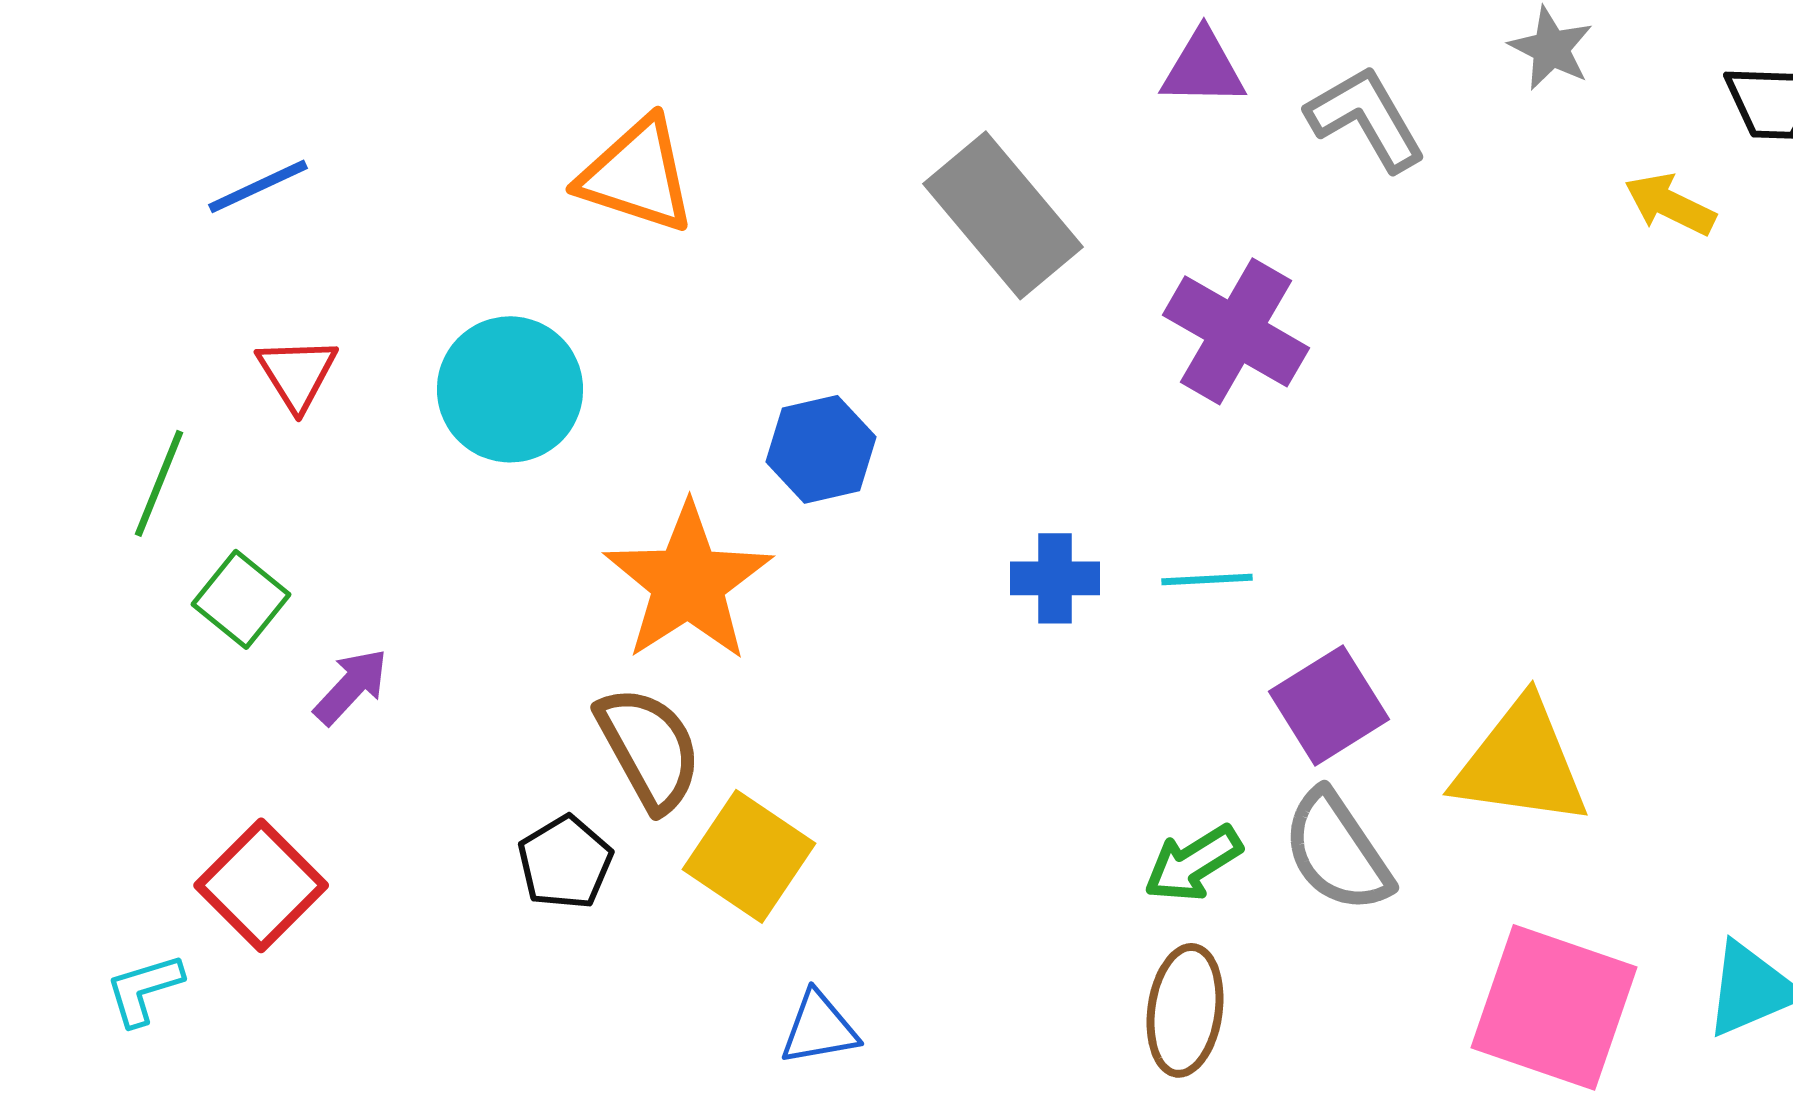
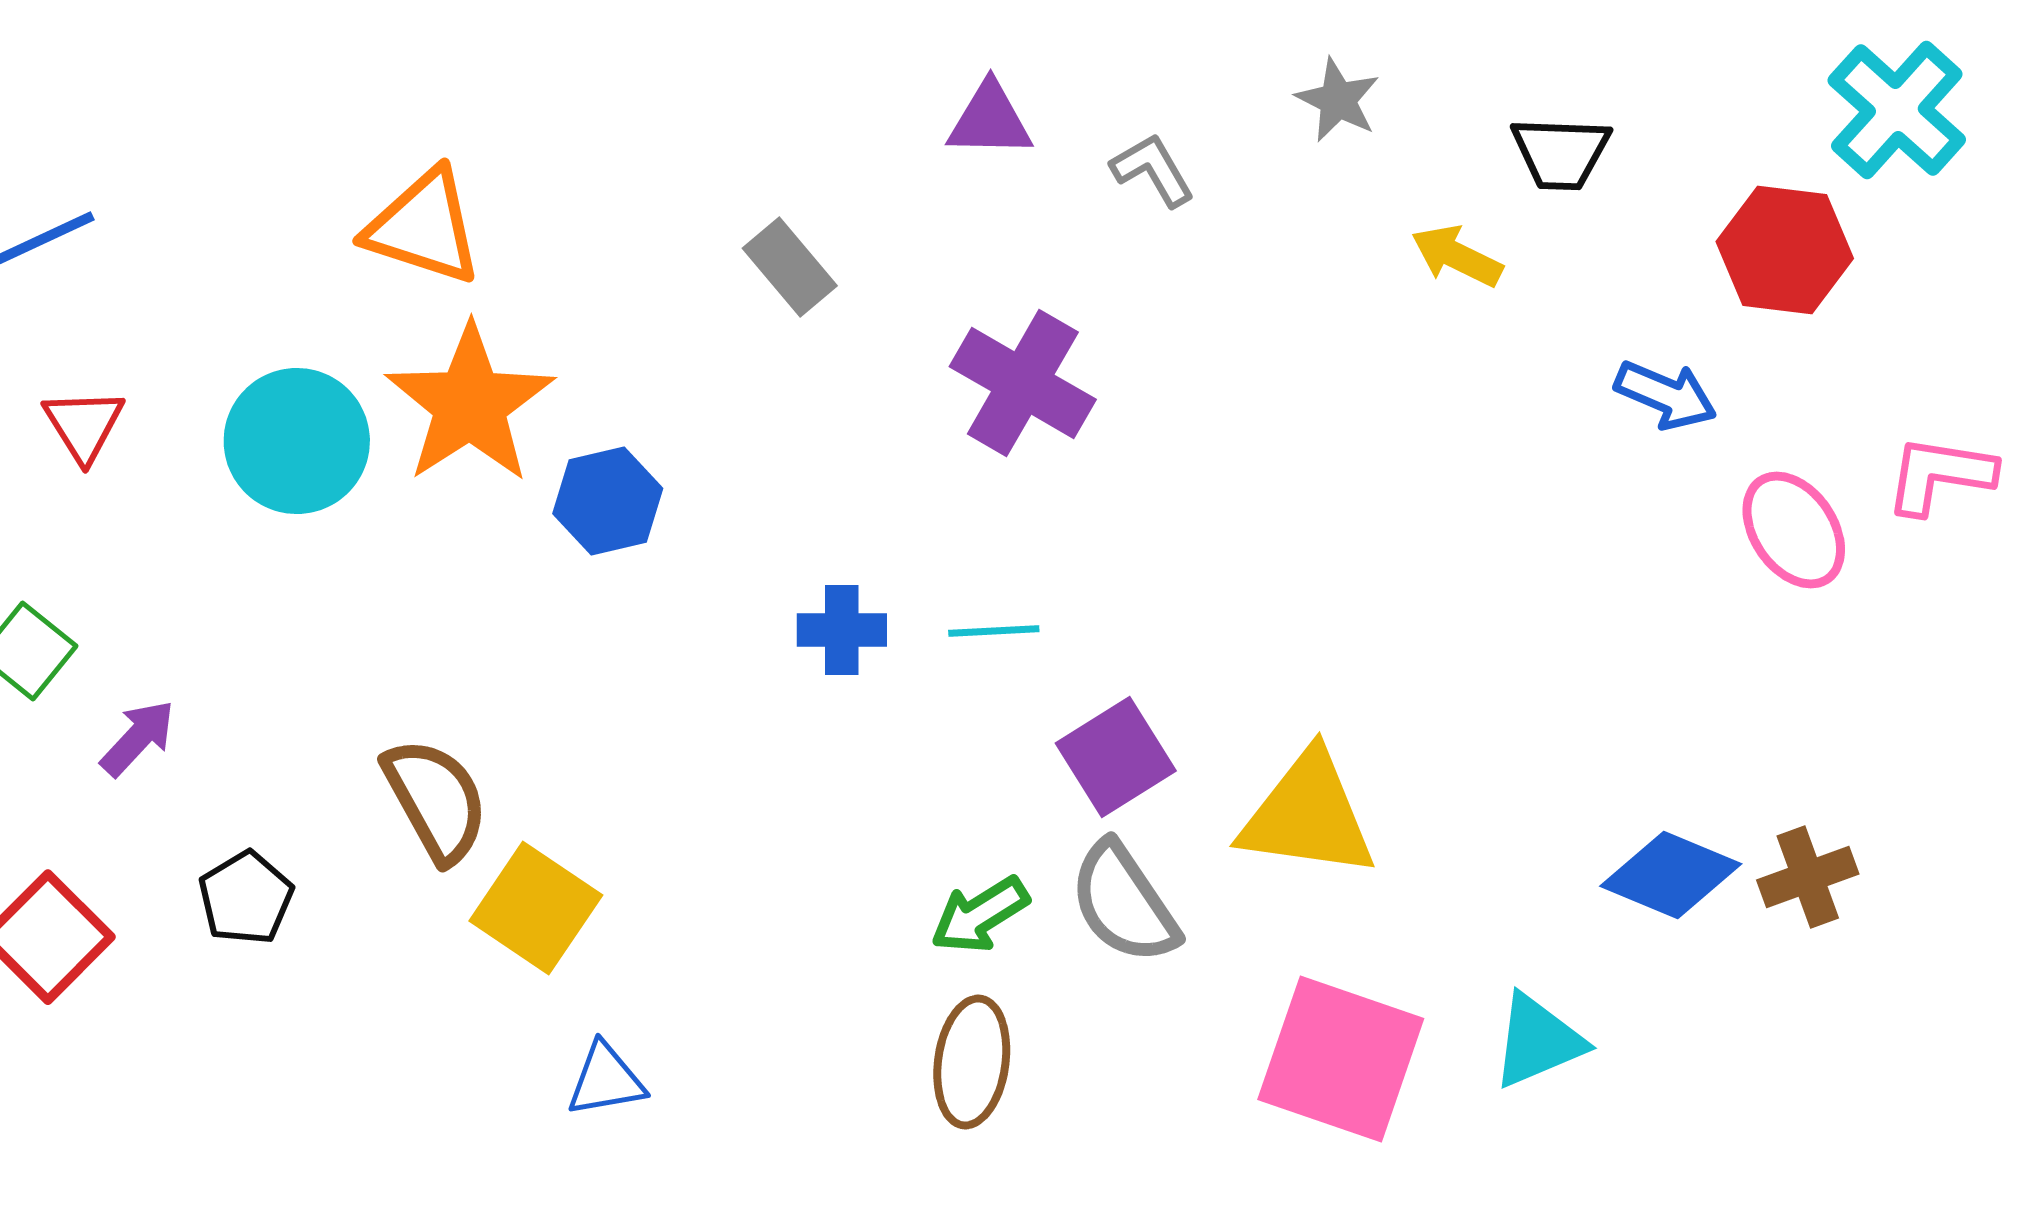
gray L-shape: (1366, 118) -> (1153, 170), size x0.7
gray rectangle: (1003, 215) -> (790, 267), size x0.6
orange star: (688, 582) -> (470, 404), moved
black pentagon: (565, 862) -> (246, 898), moved

